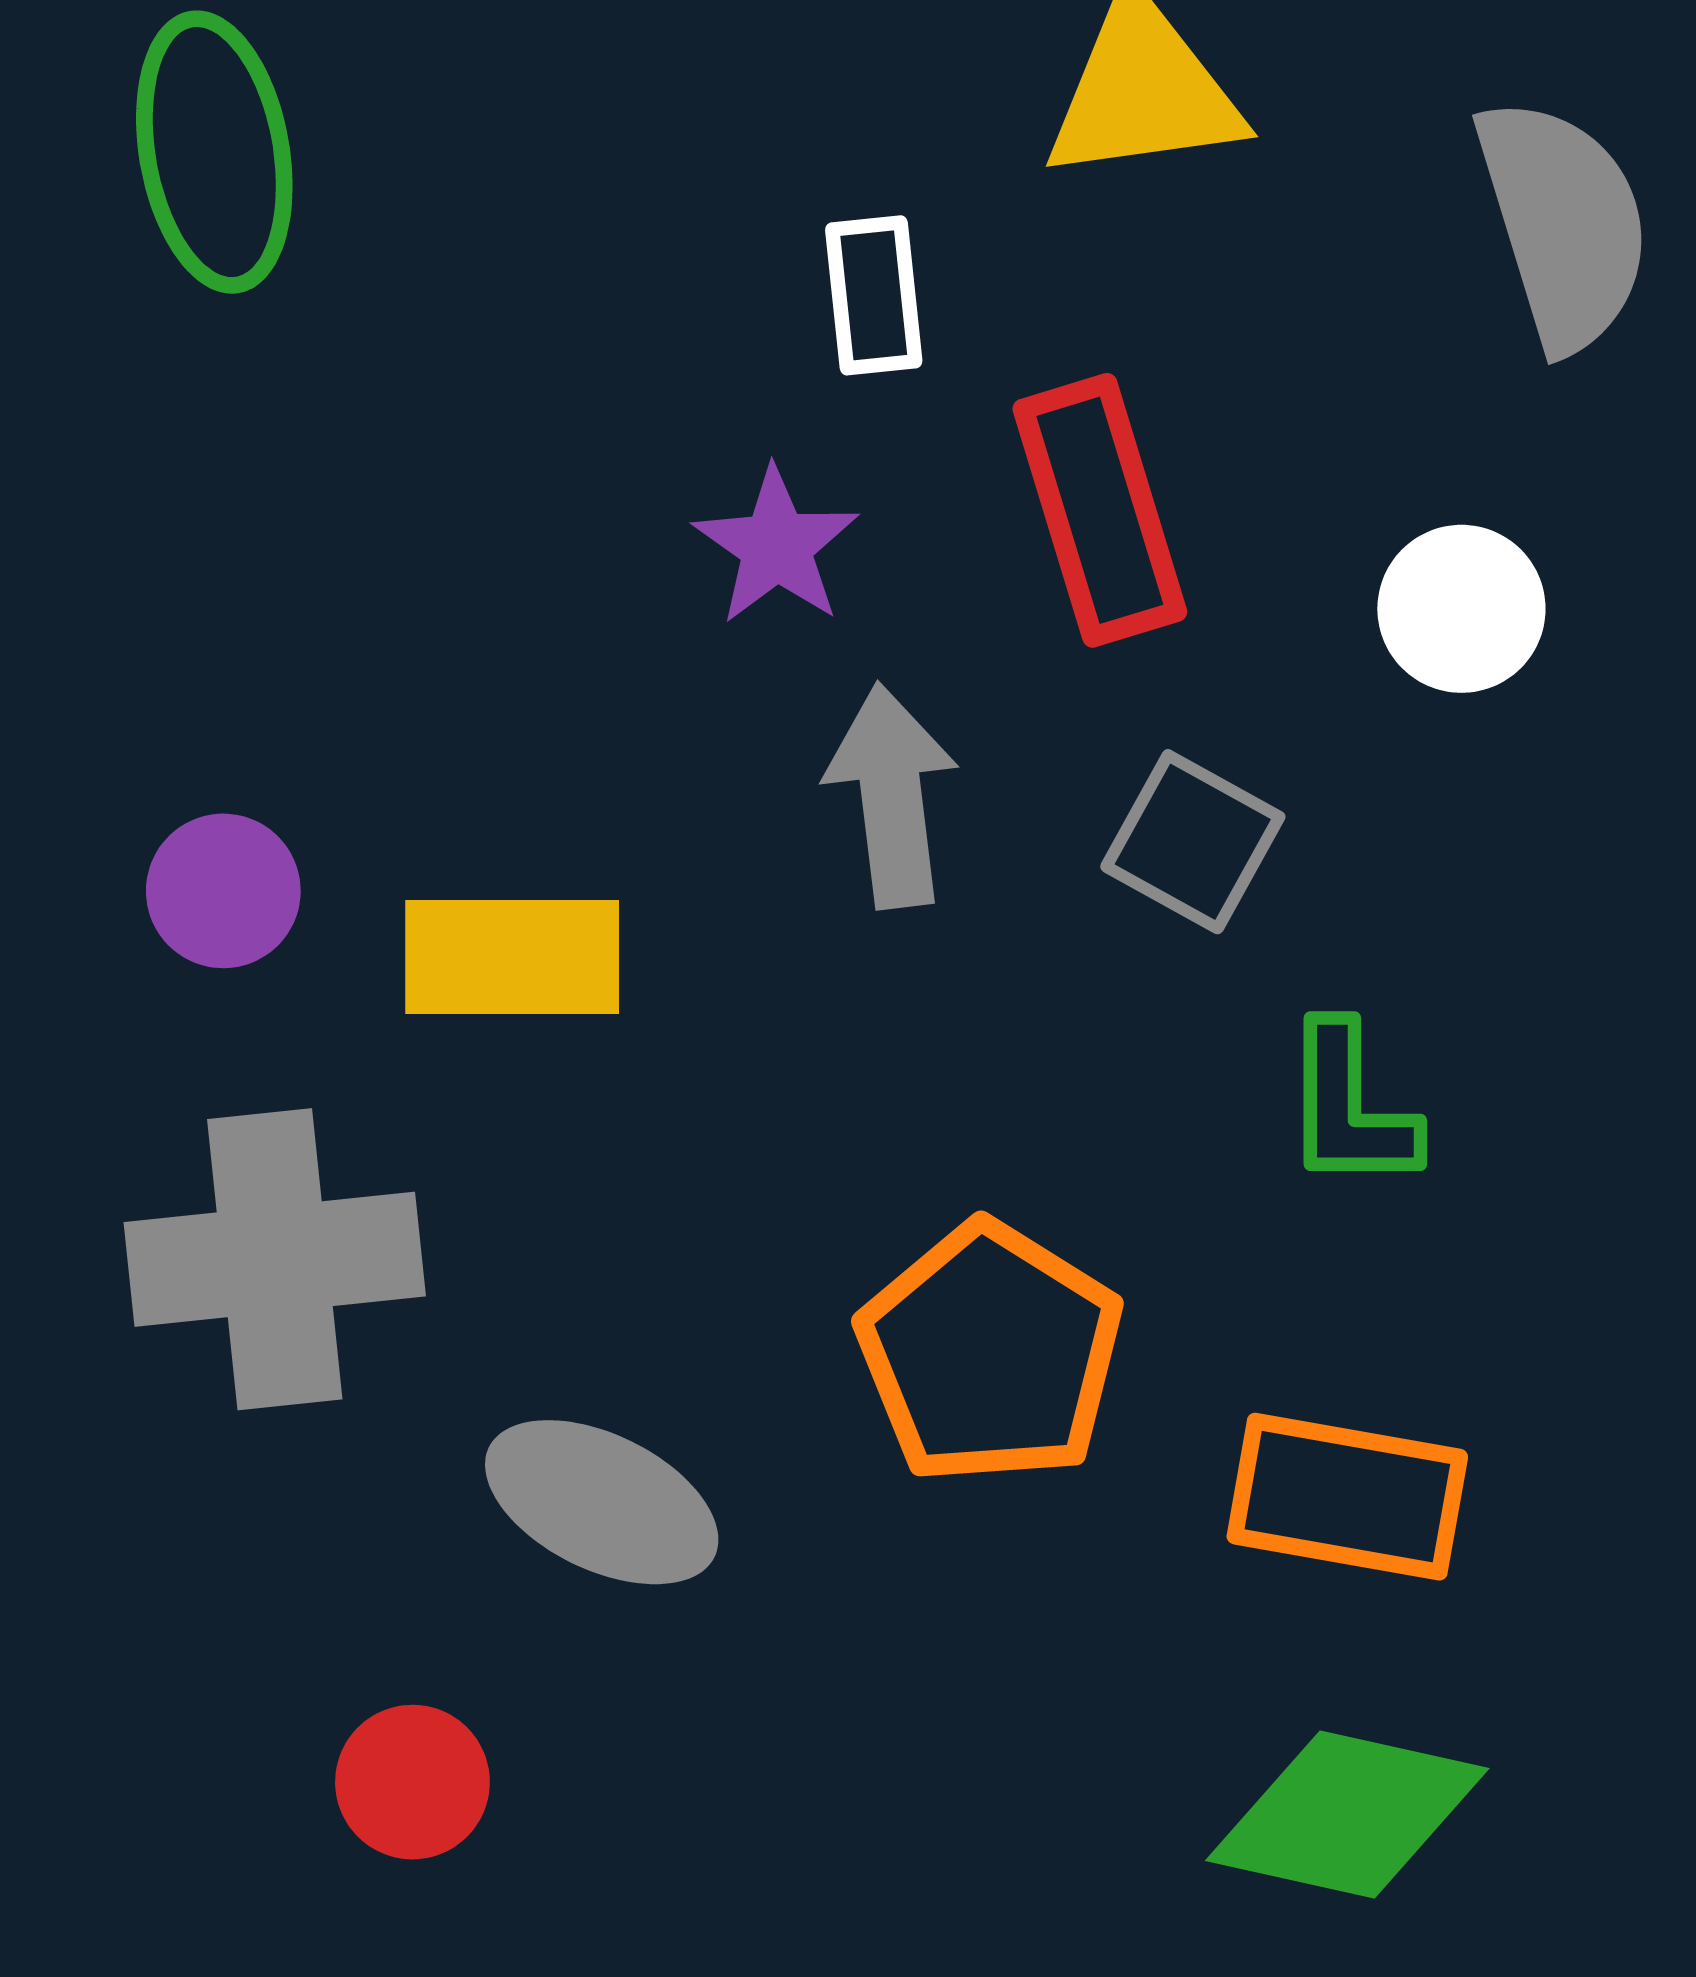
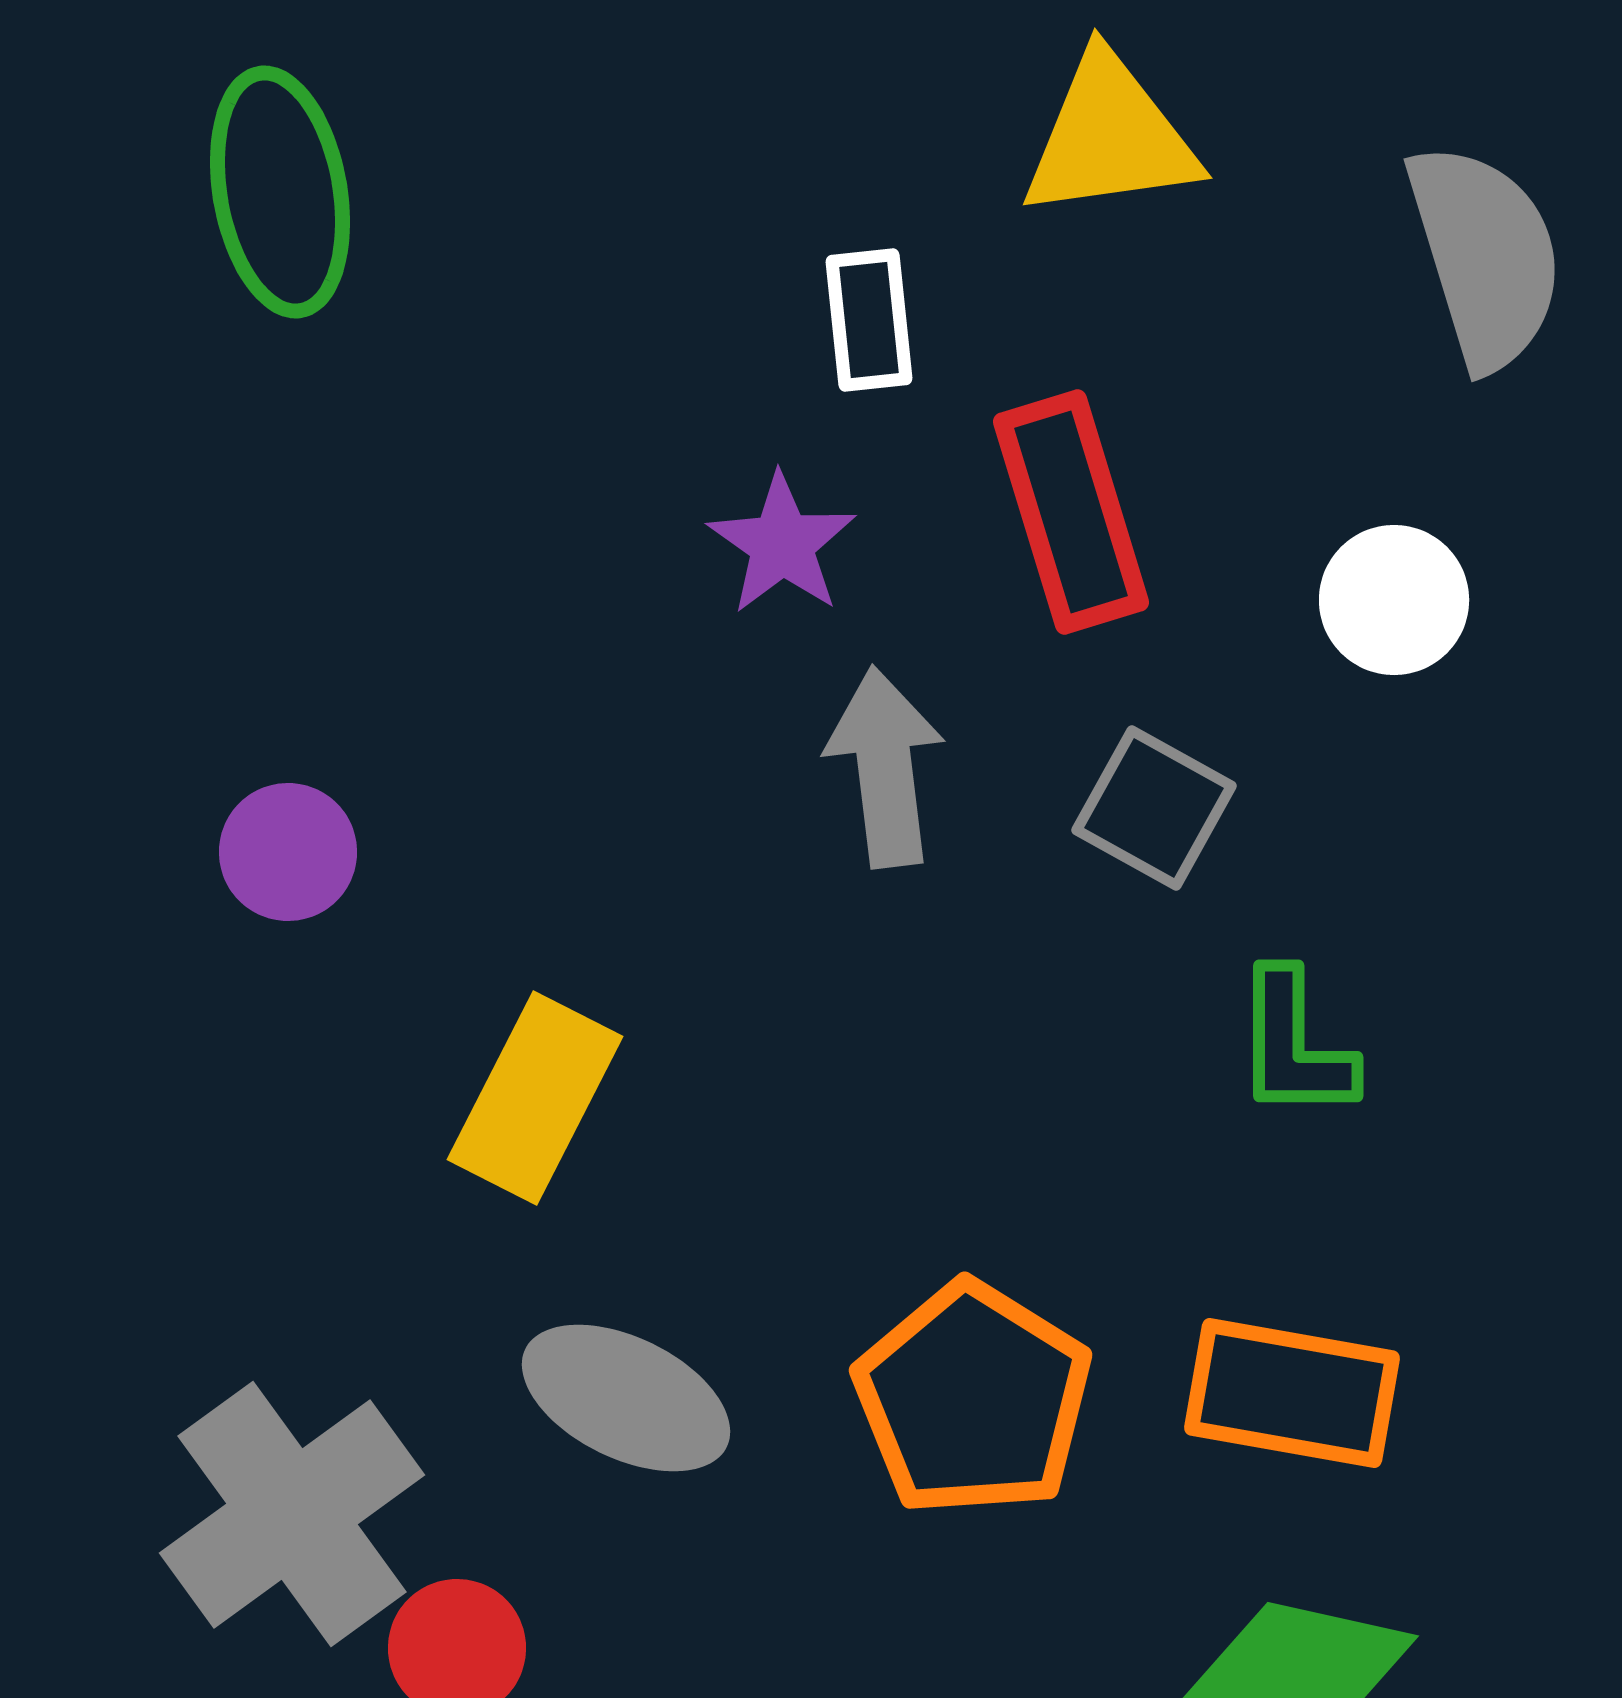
yellow rectangle: (512, 957) -> (535, 1098), moved, turned -63
gray cross: (275, 1259) -> (292, 1514), moved, turned -30
orange pentagon: (990, 1353) -> (973, 1399), moved

